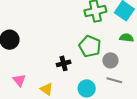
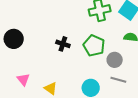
black cross: (64, 63) -> (63, 44), moved, turned 32

